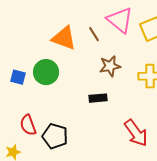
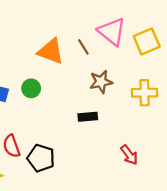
green circle: (46, 72) -> (31, 88), size x0.7
red arrow: (136, 133) -> (129, 155), size x0.7

